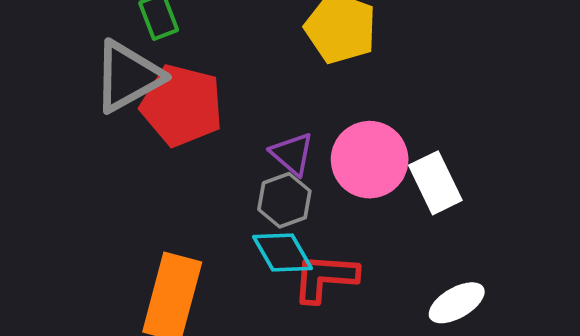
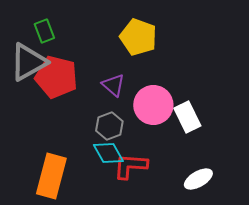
purple triangle: (292, 154) -> (113, 85), moved

